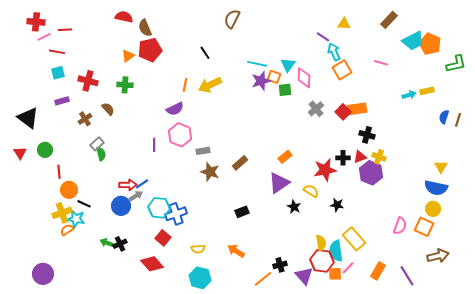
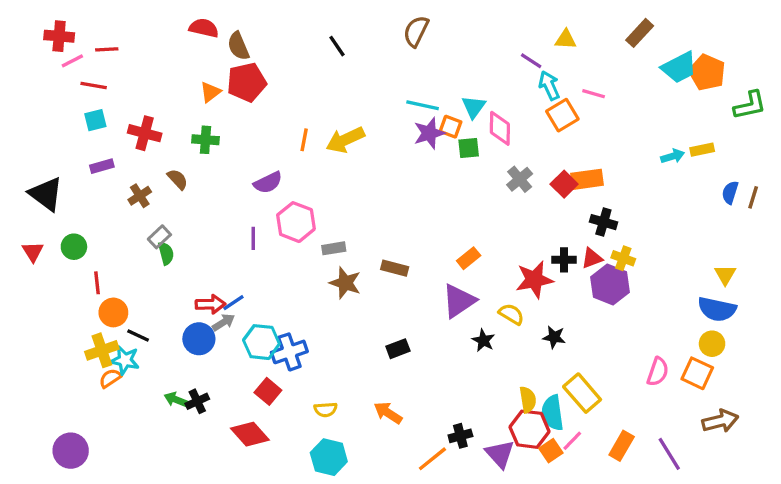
brown semicircle: (232, 19) -> (416, 31), moved
black line: (205, 53) -> (337, 46), moved
pink line: (381, 63) -> (594, 94), moved
purple semicircle: (175, 109) -> (268, 183), moved
brown rectangle: (240, 163) -> (395, 268), turned 56
orange square: (335, 274) -> (551, 451), turned -32

